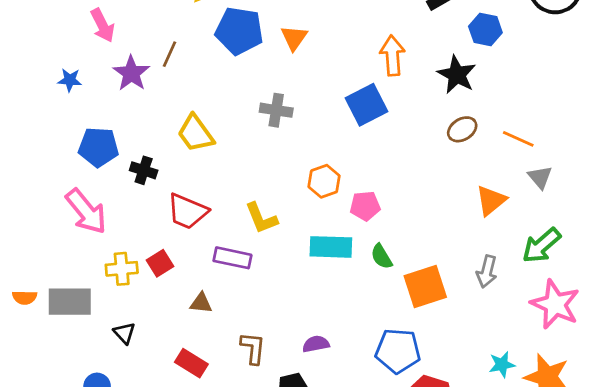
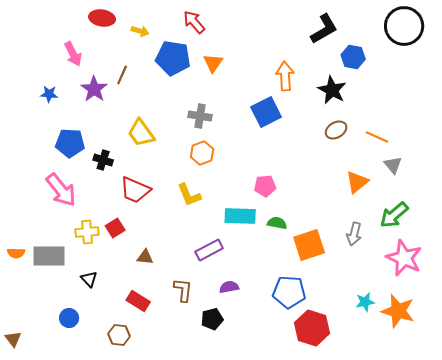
orange hexagon: (324, 181) -> (202, 153), moved
green semicircle: (382, 256) -> (277, 223), turned 132
purple rectangle: (232, 258) -> (209, 250), moved, turned -40

